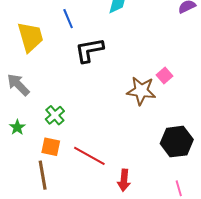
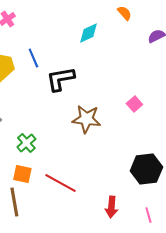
blue line: (68, 19) -> (33, 58), moved
brown star: (141, 91) -> (86, 119), moved
red arrow: (124, 180) -> (111, 207), moved

